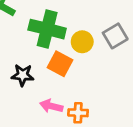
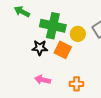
black star: (23, 75) -> (40, 48), moved
pink arrow: (51, 106) -> (43, 80), moved

